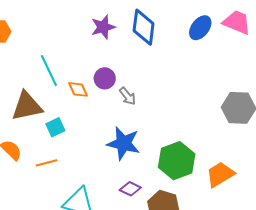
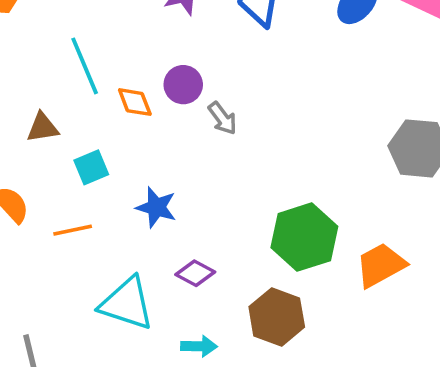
brown triangle: (27, 106) -> (43, 128), size x0.6
blue star: (124, 143) -> (156, 207), moved, size x0.7
purple diamond: (130, 189) -> (195, 273), moved

